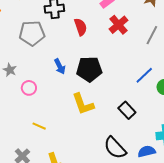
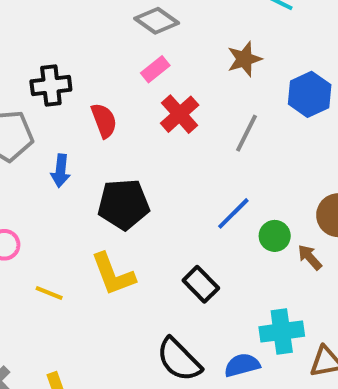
blue arrow: (60, 66) -> (61, 171), moved, turned 35
yellow line: (39, 126) -> (49, 293), moved

